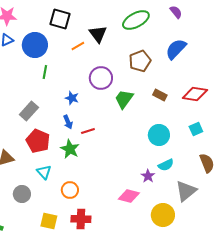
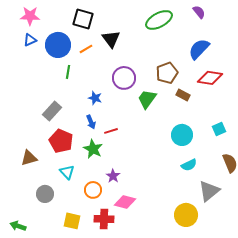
black triangle: (98, 34) -> (111, 39), moved
orange line: (78, 46) -> (86, 49), moved
brown pentagon: (140, 61) -> (167, 73), moved
red diamond: (195, 94) -> (210, 78), moved
purple star: (148, 176) -> (113, 176), moved
pink diamond: (129, 196) -> (125, 202), moved

